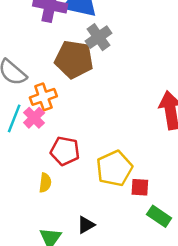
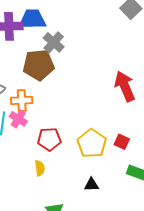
orange cross: (43, 97) -> (22, 100), turned 30
red square: (140, 187) -> (122, 142), moved, turned 35
black triangle: (86, 225) -> (91, 185), moved, turned 42

